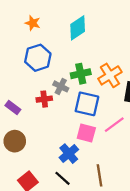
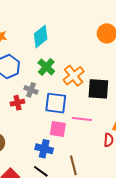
green cross: (81, 74) -> (46, 67), moved, turned -30
pink line: (114, 125) -> (82, 119), turned 48
blue cross: (69, 154) -> (44, 149), turned -30

